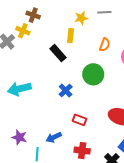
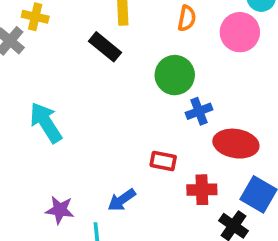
cyan arrow: (19, 89) -> (46, 122), turned 80
blue cross: (66, 91) -> (199, 111), moved, turned 32
red cross: (82, 151) -> (202, 190), moved

